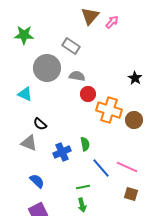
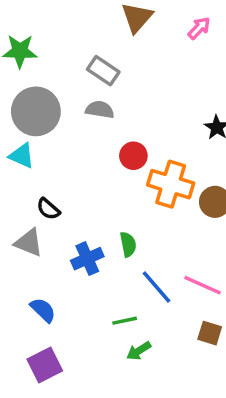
pink arrow: (112, 22) -> (199, 28), moved
gray circle: (47, 68) -> (36, 111), moved
gray semicircle: (77, 76) -> (100, 110), moved
green arrow: (82, 205) -> (139, 351), moved, turned 72

